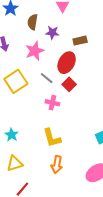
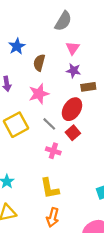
purple star: (52, 33) -> (73, 71), moved

